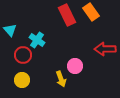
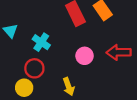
red circle: (23, 55) -> (34, 68), moved
pink circle: (75, 66) -> (85, 56), moved

